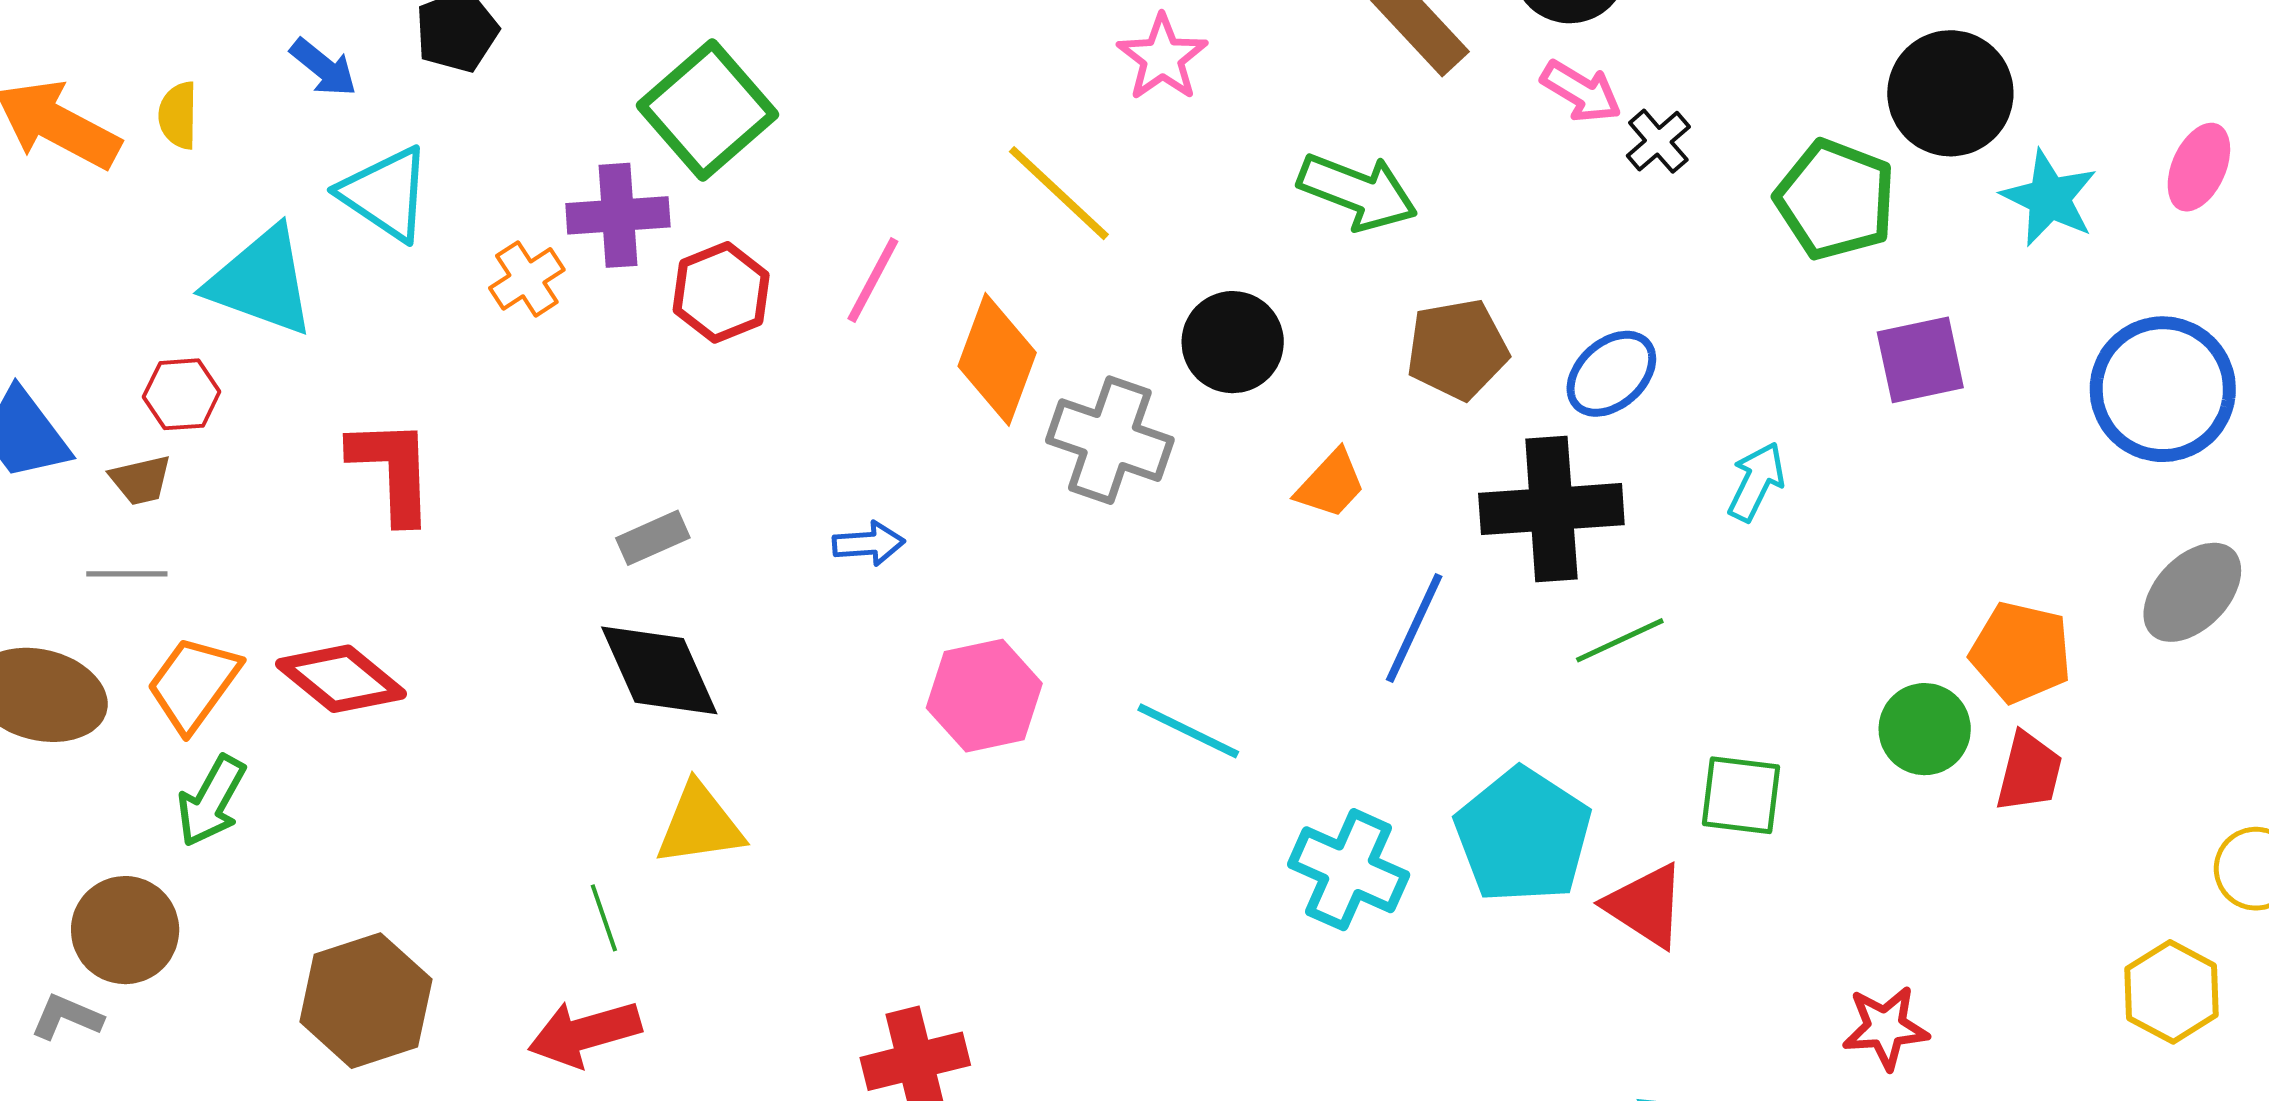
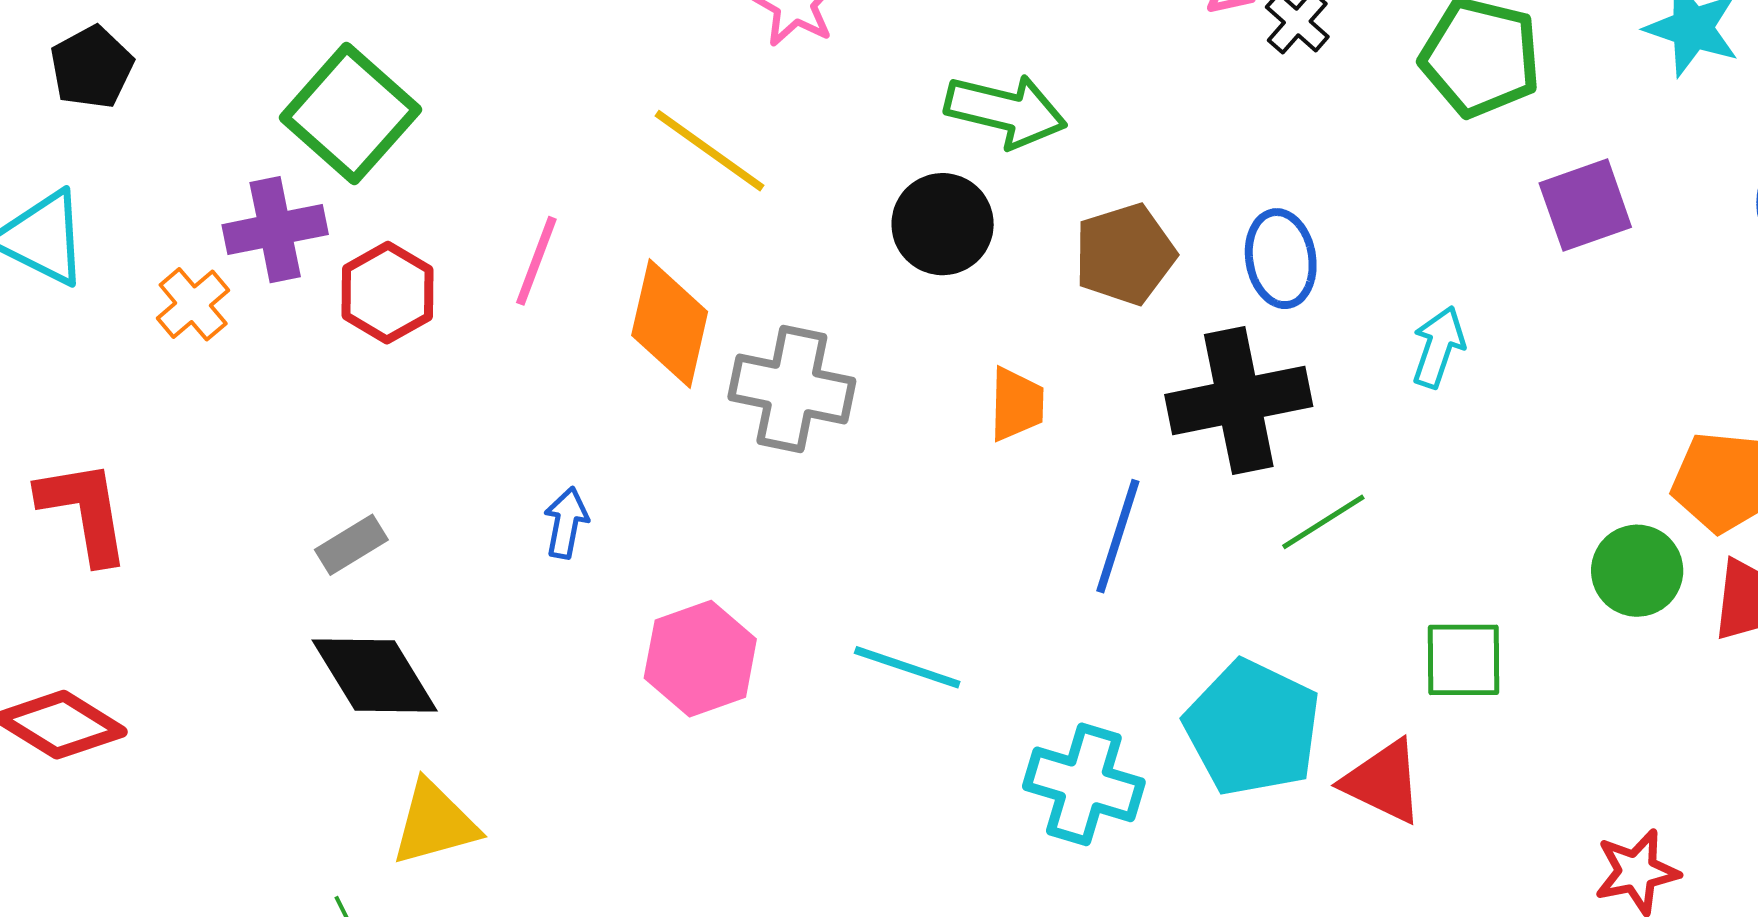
black circle: (1233, 342) -> (943, 224), moved
blue ellipse: (1611, 374) -> (1281, 259), turned -50
orange trapezoid: (1331, 484) -> (1017, 404), turned -34
blue arrow: (869, 544) -> (566, 523), turned -68

